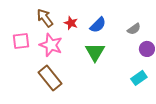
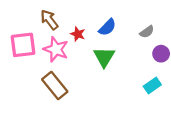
red star: (71, 23) -> (78, 34), moved
pink square: (21, 41) -> (23, 45), size x1.4

